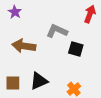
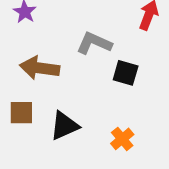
brown square: (13, 83) -> (21, 113), moved

